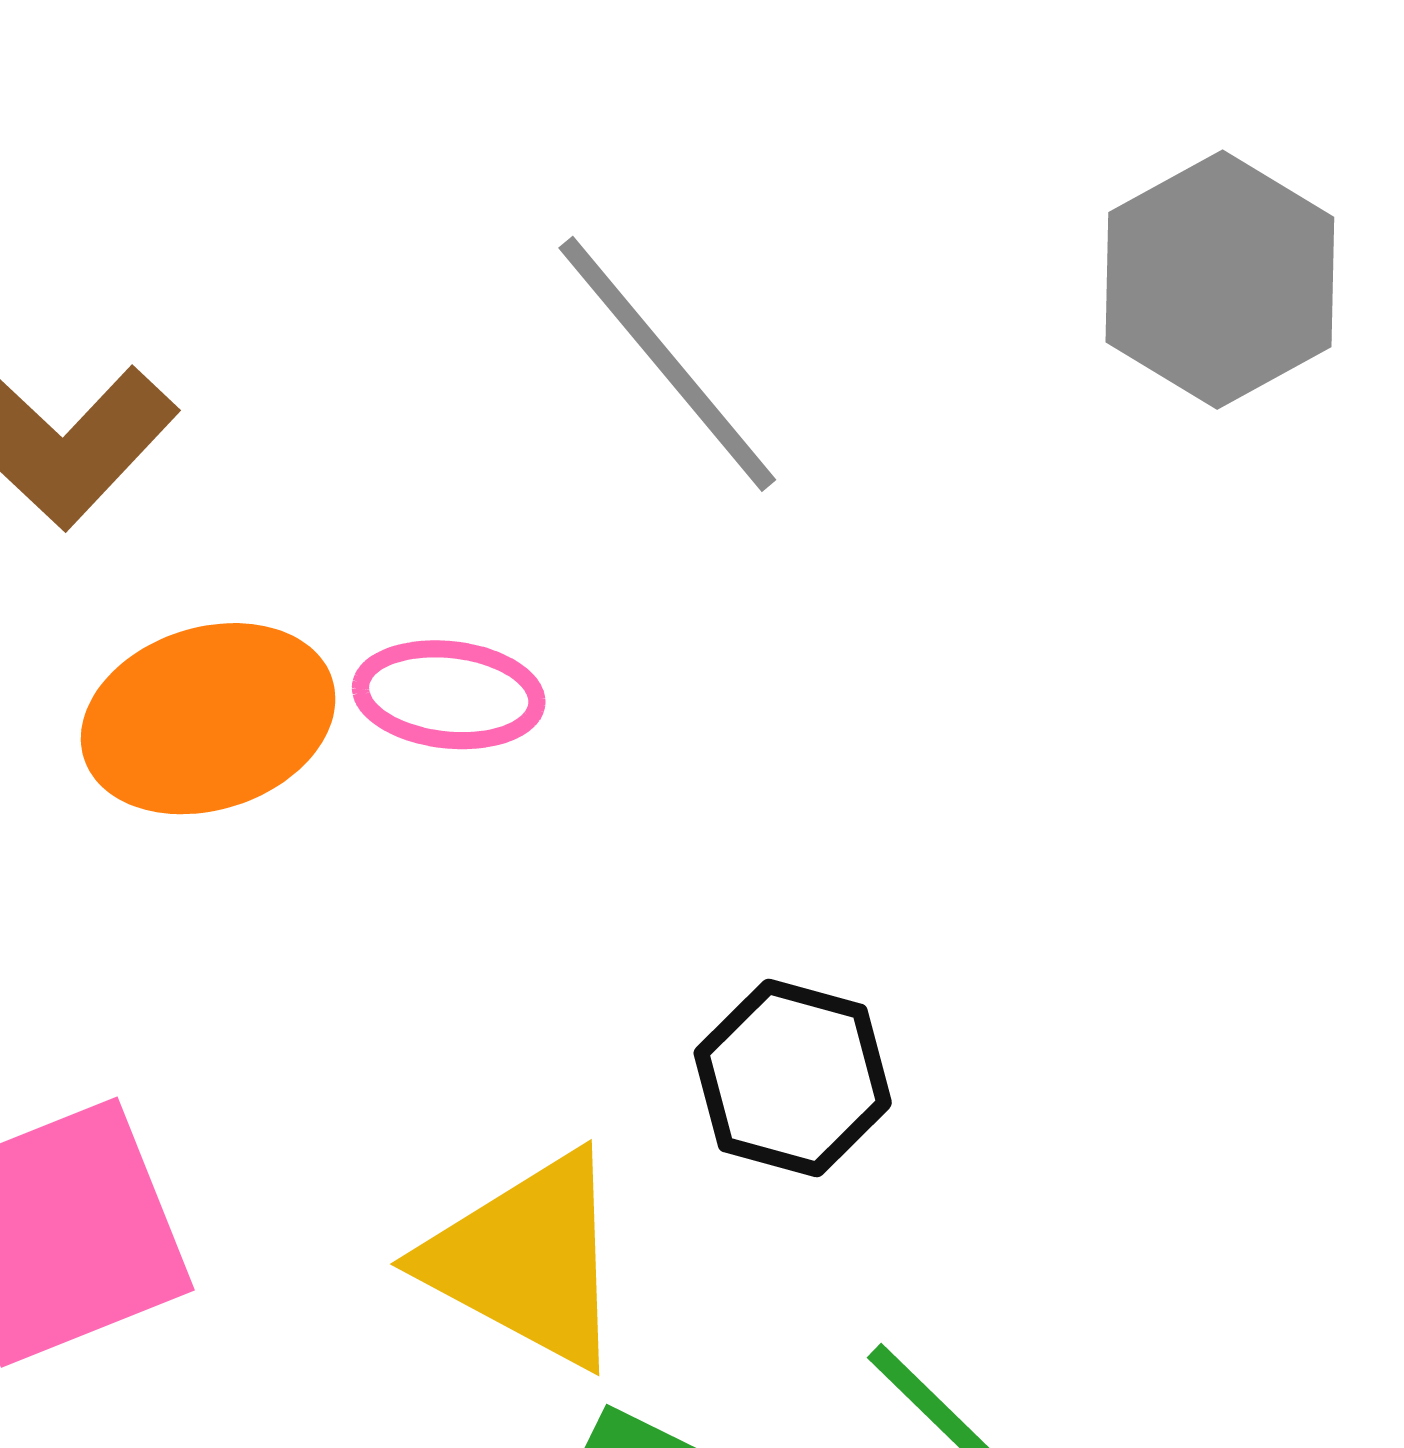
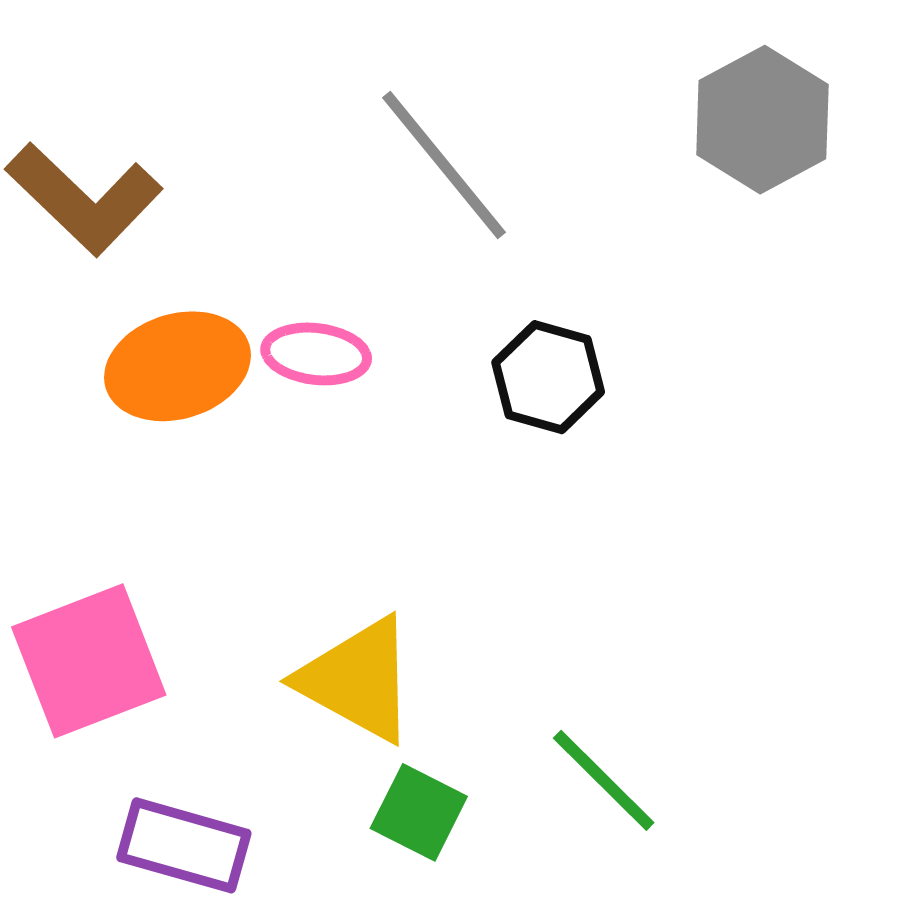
black hexagon: (793, 1078) -> (548, 377), moved

